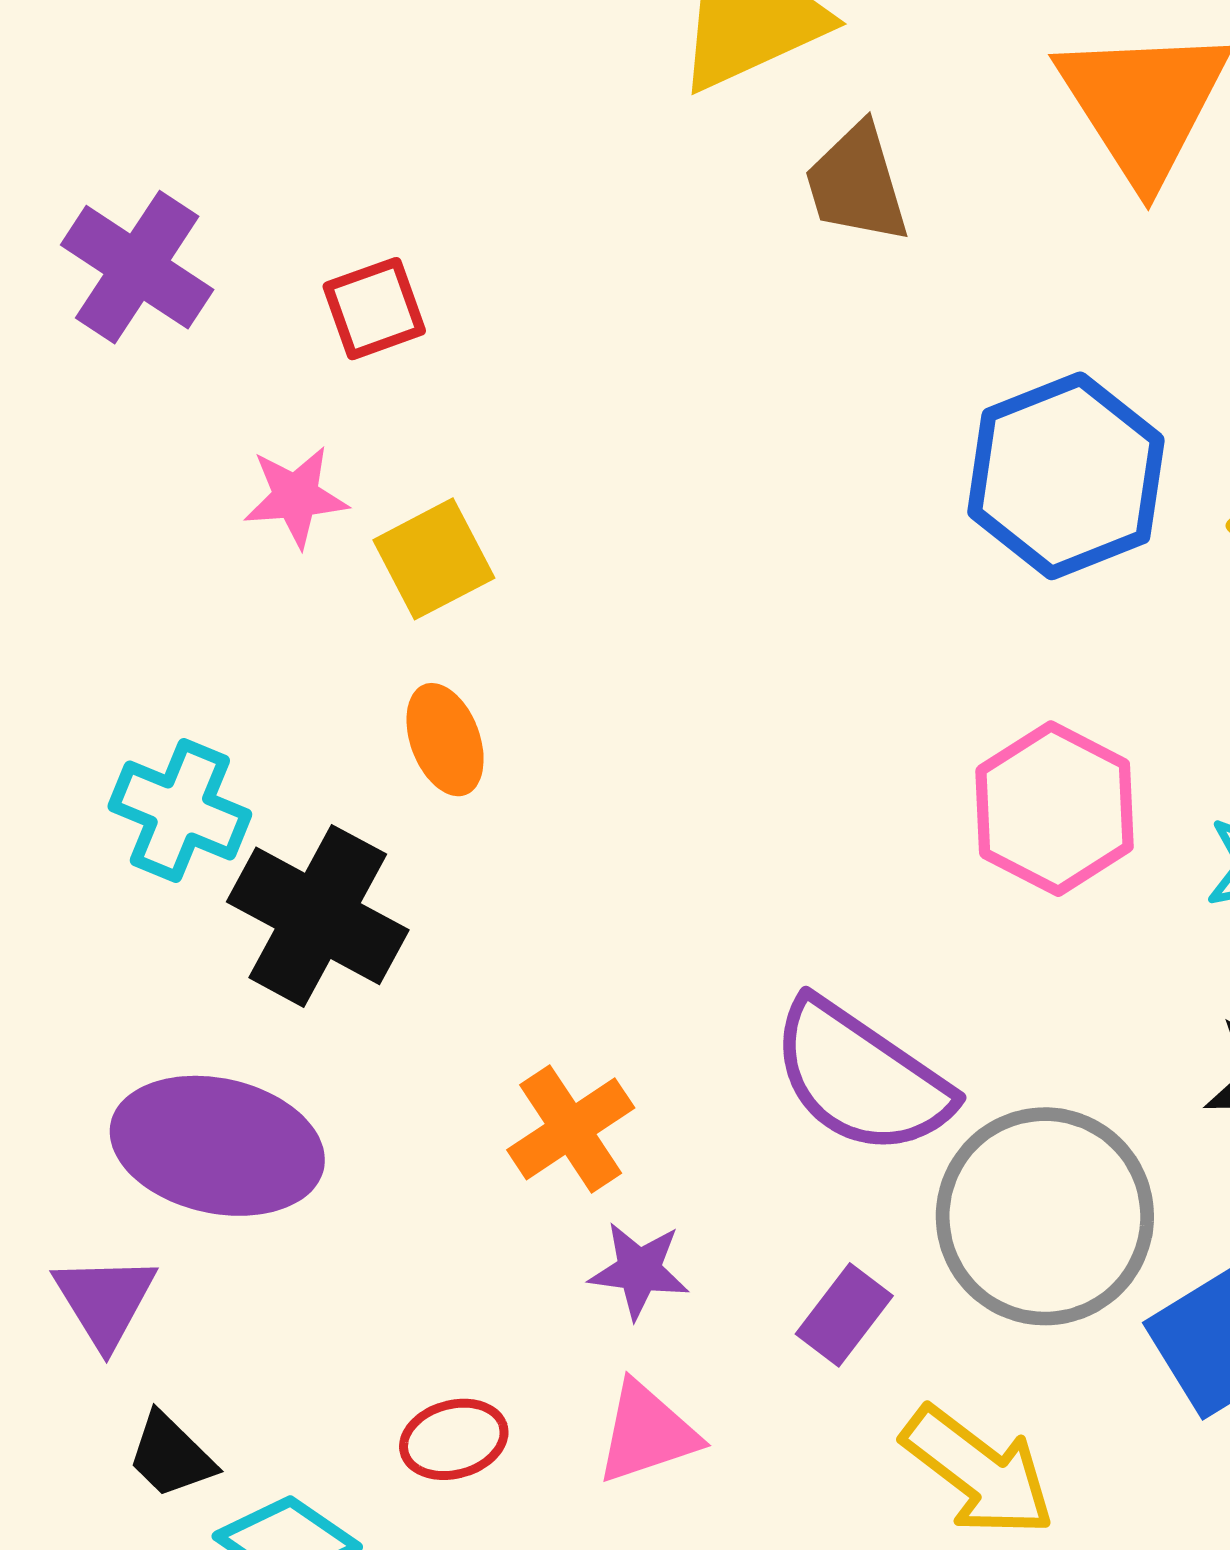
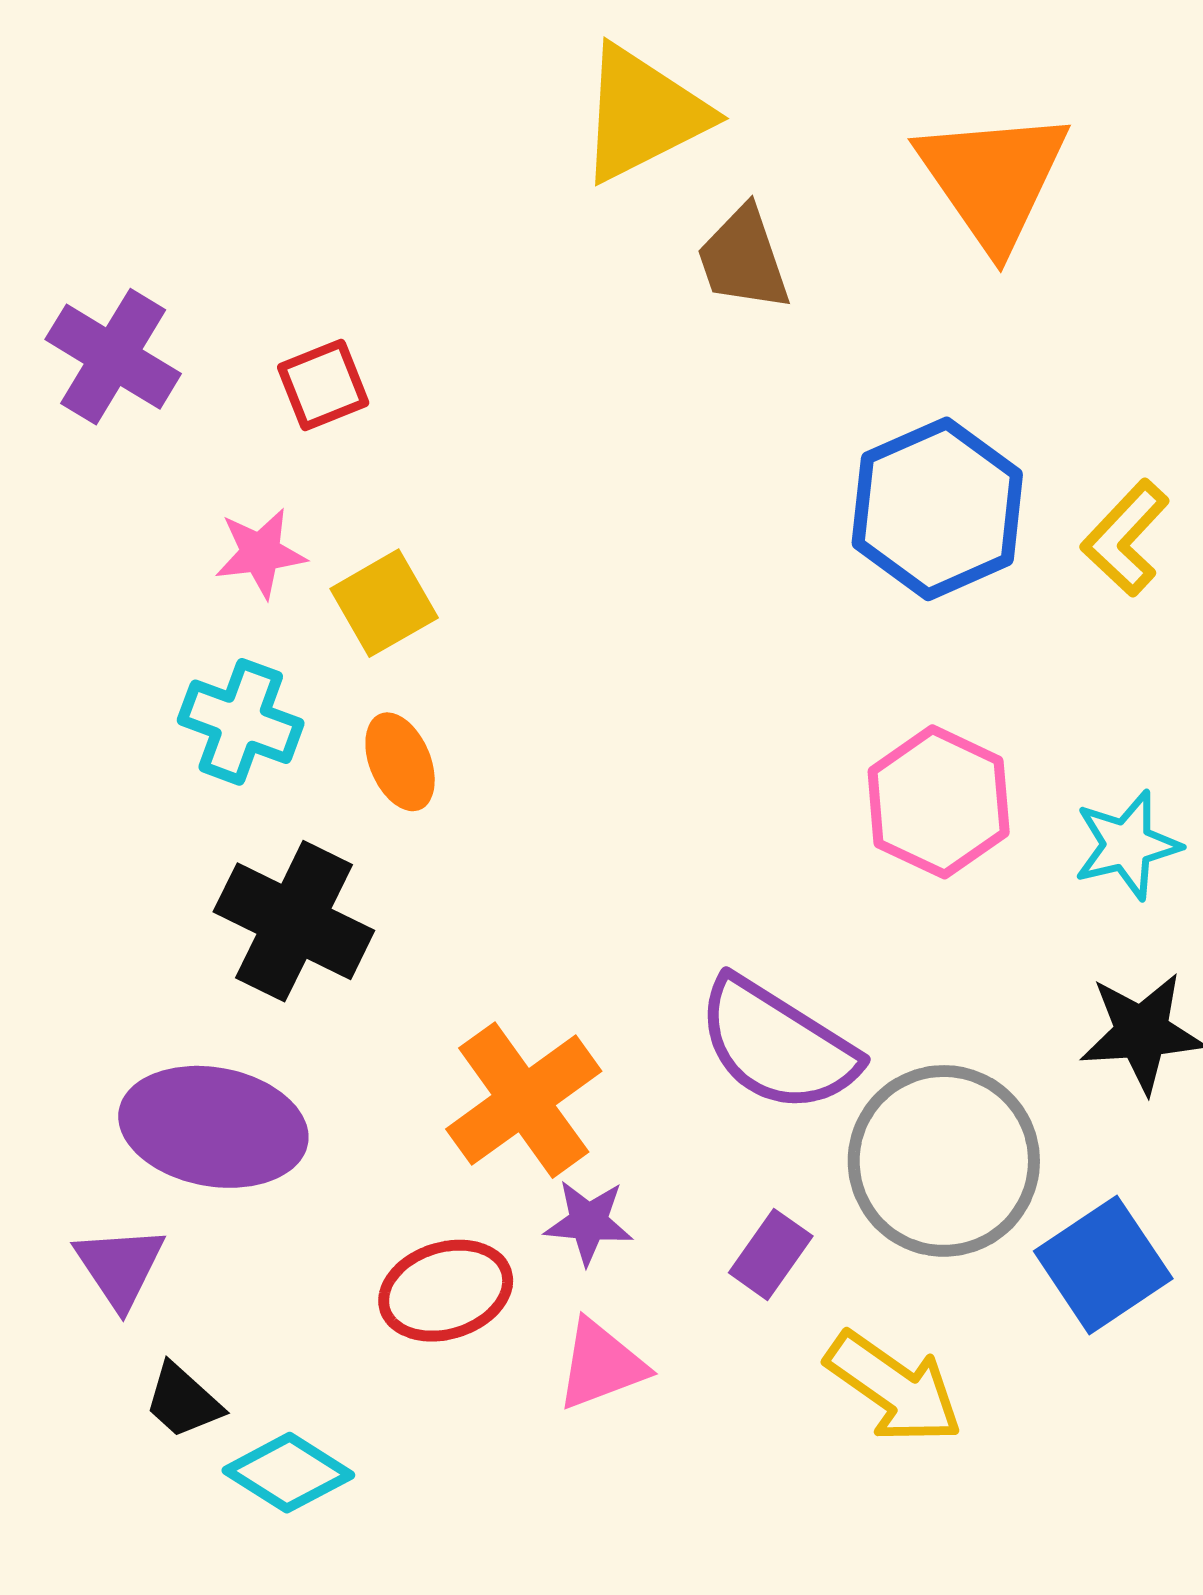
cyan cross: (180, 810) -> (241, 722), moved
orange cross: (571, 1129) -> (524, 1100), size x1.4
red ellipse: (454, 1439) -> (446, 1291), moved, size x1.4

